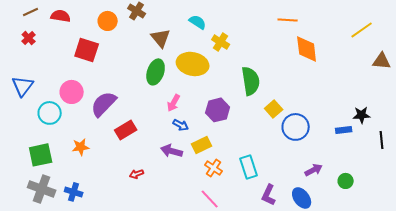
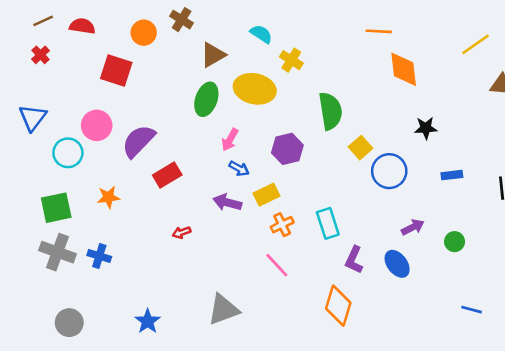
brown triangle: (161, 38) -> (213, 55), turned 40
black star: (362, 115) -> (426, 128), moved
orange cross: (214, 168) -> (282, 225), turned 30

